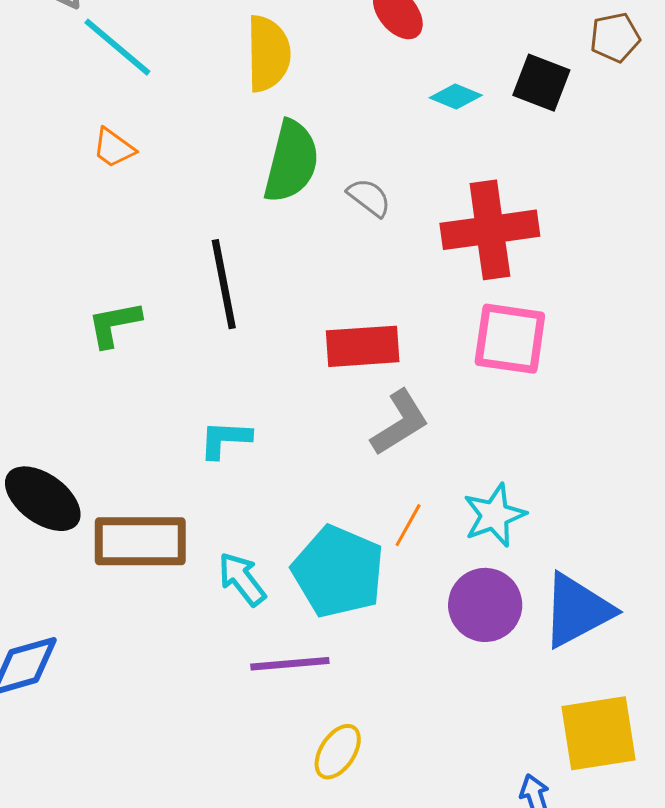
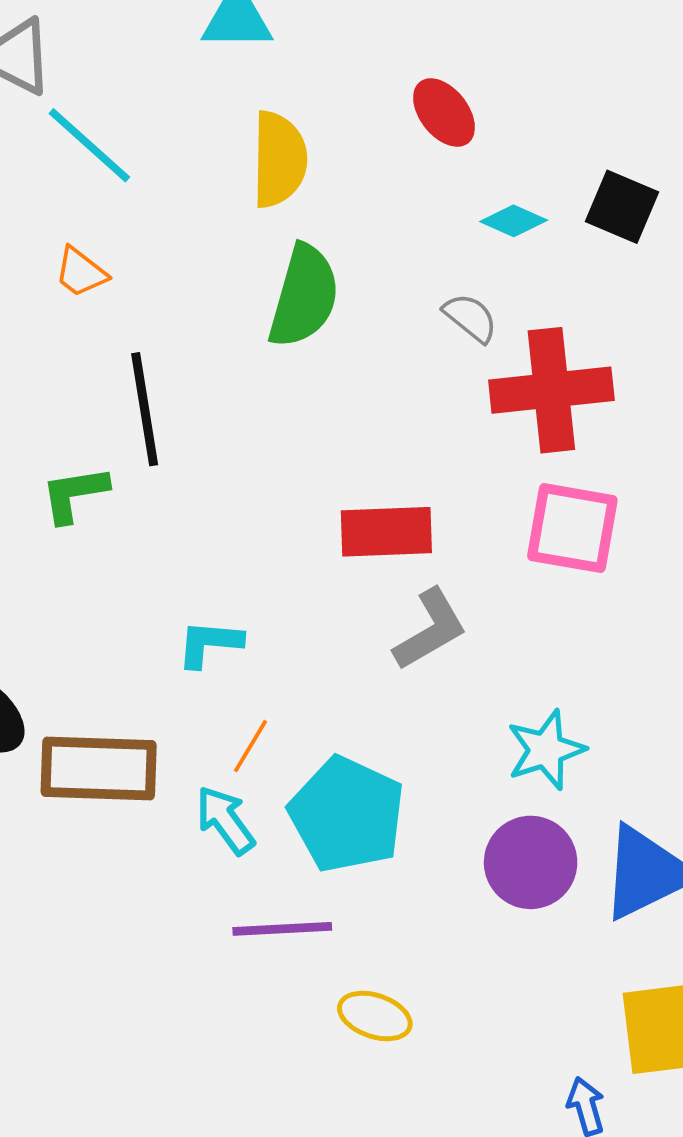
gray semicircle: (369, 197) -> (470, 318), moved
black line: (224, 284) -> (145, 409), moved
orange line: (408, 525) -> (250, 746), moved
yellow ellipse: (338, 752) -> (375, 1016), moved, turned 74

